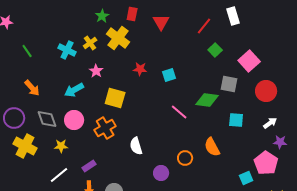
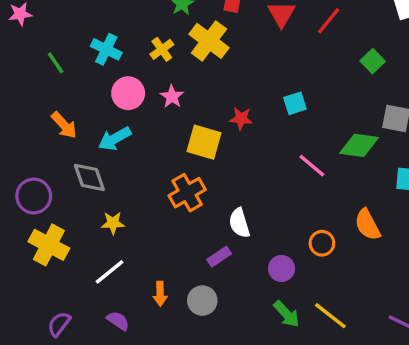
red line: (204, 26) -> (329, 21), moved
cyan cross: (67, 50) -> (106, 49), moved
red star: (140, 69) -> (241, 118), moved
cyan arrow: (74, 90) -> (115, 139), moved
purple circle: (14, 118) -> (34, 196), moved
pink circle: (74, 120) -> (128, 93), moved
yellow cross: (25, 146) -> (49, 245), moved
purple rectangle: (89, 166) -> (219, 257), moved

